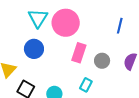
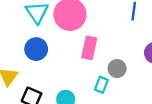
gray circle: (102, 61) -> (117, 69), moved

